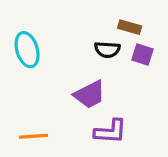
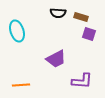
black semicircle: (107, 50) -> (58, 13), moved
purple L-shape: (110, 131) -> (82, 81), moved

